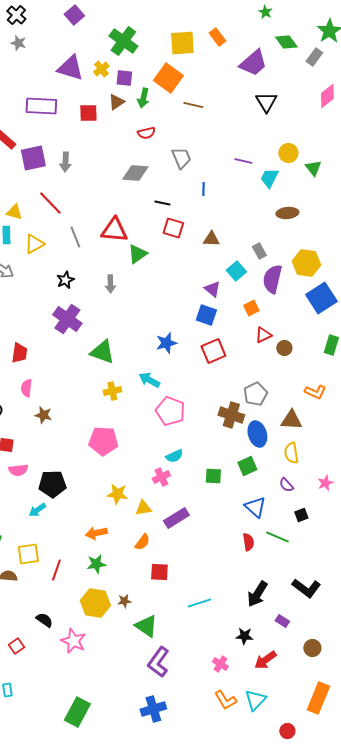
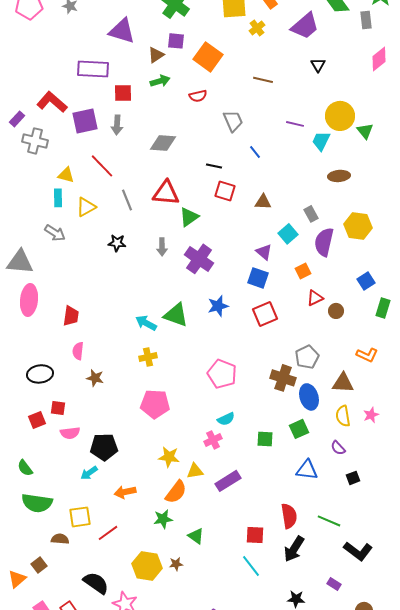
gray rectangle: (314, 57) -> (366, 20), turned -42
yellow cross: (101, 69) -> (257, 28), moved
orange square: (168, 78) -> (208, 57), moved
green arrow: (143, 98) -> (160, 81), moved, turned -120
brown triangle: (116, 102) -> (156, 55), moved
black triangle: (266, 102) -> (318, 65), size x0.7
brown line: (193, 105) -> (263, 80), moved
red square: (88, 113) -> (123, 93), moved
yellow circle: (288, 153) -> (340, 116), size x1.5
gray diamond: (135, 173) -> (163, 143), moved
blue line: (203, 189) -> (255, 152), turned -40
black star: (65, 280) -> (117, 243), turned 30
blue square: (321, 298) -> (366, 281), moved, size x0.6
purple cross: (67, 319) -> (199, 259), moved
green triangle: (102, 352) -> (176, 315), moved
cyan arrow: (149, 380) -> (146, 323), moved
yellow cross: (112, 391) -> (148, 357), moved
pink star: (325, 483) -> (371, 415), moved
blue triangle: (255, 507) -> (307, 470), turned -35
orange arrow: (96, 533) -> (125, 492), moved
green line: (277, 537) -> (329, 521), moved
orange semicircle: (142, 542) -> (176, 492), moved, size x1.4
red semicircle: (248, 542) -> (289, 516), moved, size x1.4
green star: (96, 564) -> (163, 519), moved
red line: (56, 570) -> (108, 533), turned 35
red square: (159, 572) -> (255, 535), moved
black arrow: (257, 594) -> (294, 549), moved
cyan line: (199, 603) -> (251, 566), turned 70
black semicircle: (44, 620) -> (96, 583), size x1.5
green triangle: (146, 626) -> (196, 536), moved, size x0.7

